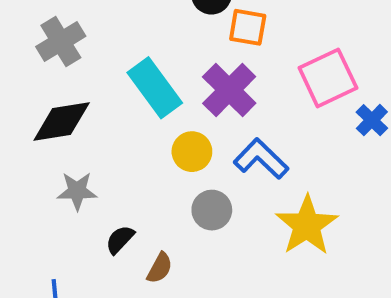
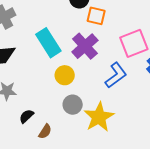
blue L-shape: (261, 159) -> (116, 75), moved, turned 96
yellow star: (307, 225) -> (99, 117), moved

